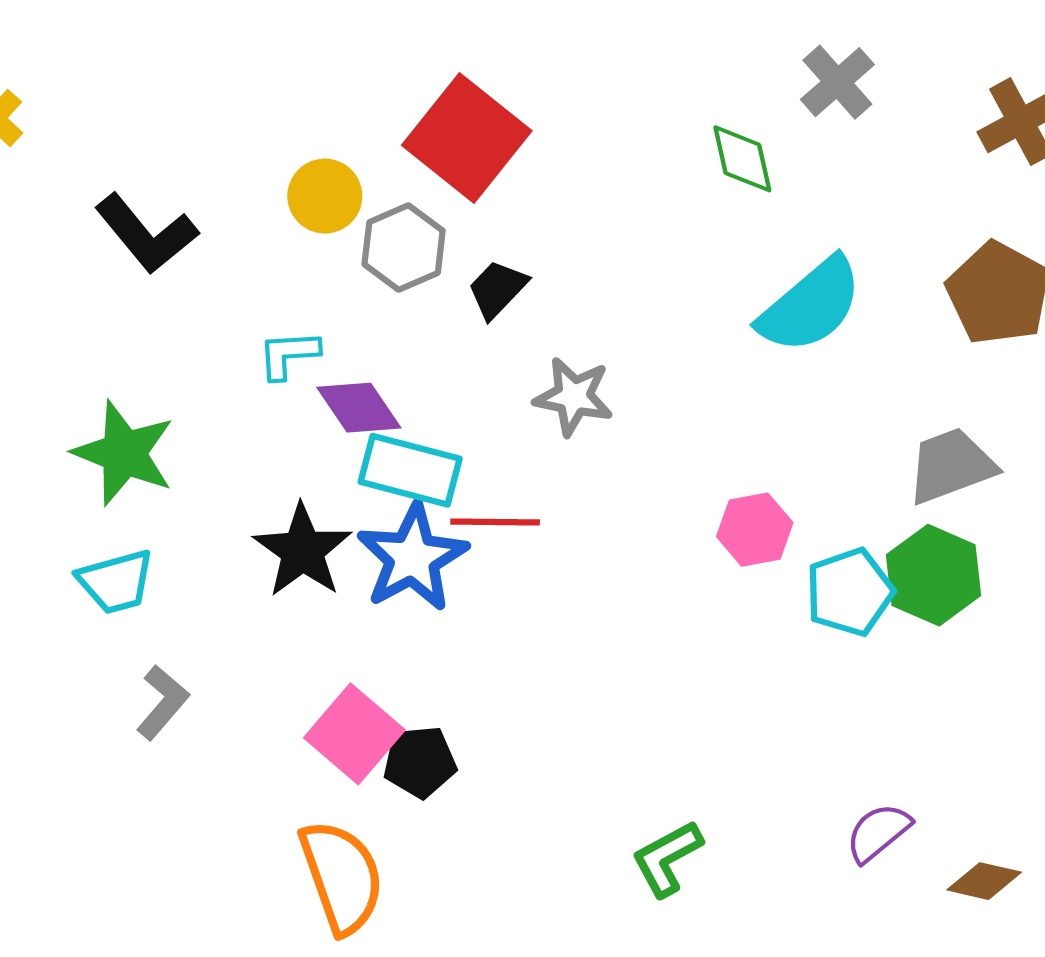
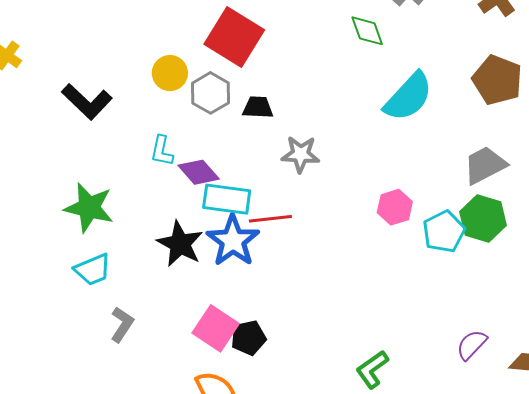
black trapezoid: (497, 289) -> (258, 107), turned 56
cyan L-shape: (289, 355) -> (162, 151), turned -68

